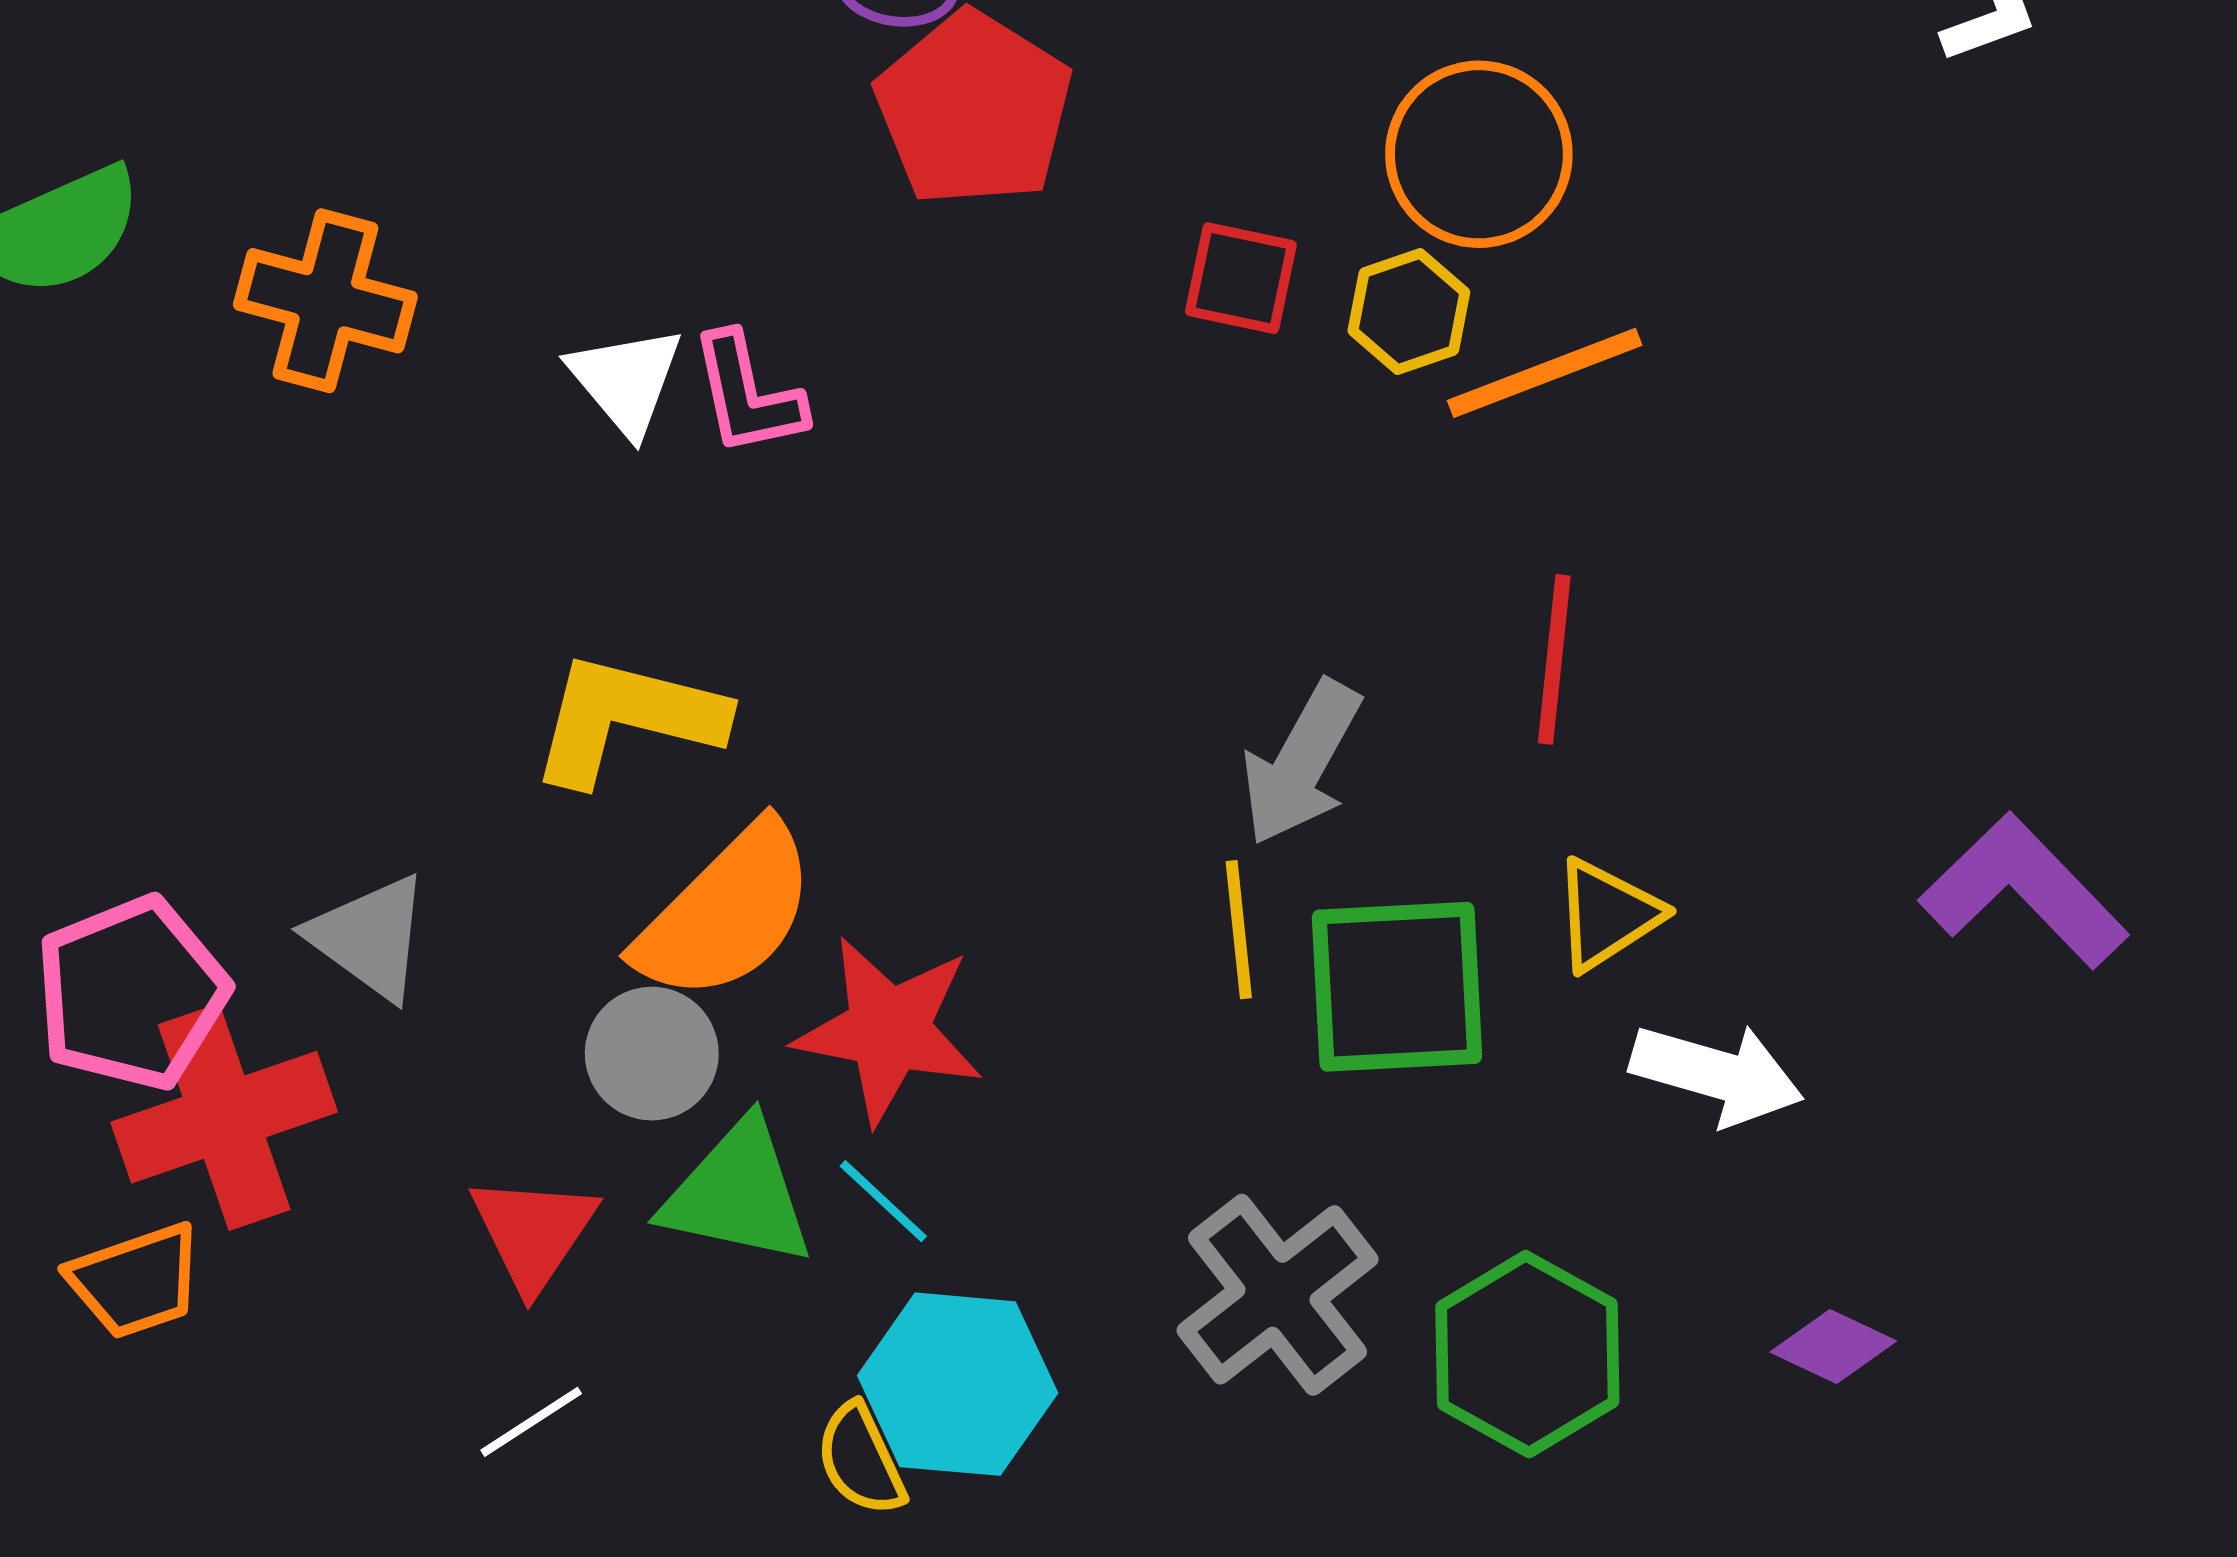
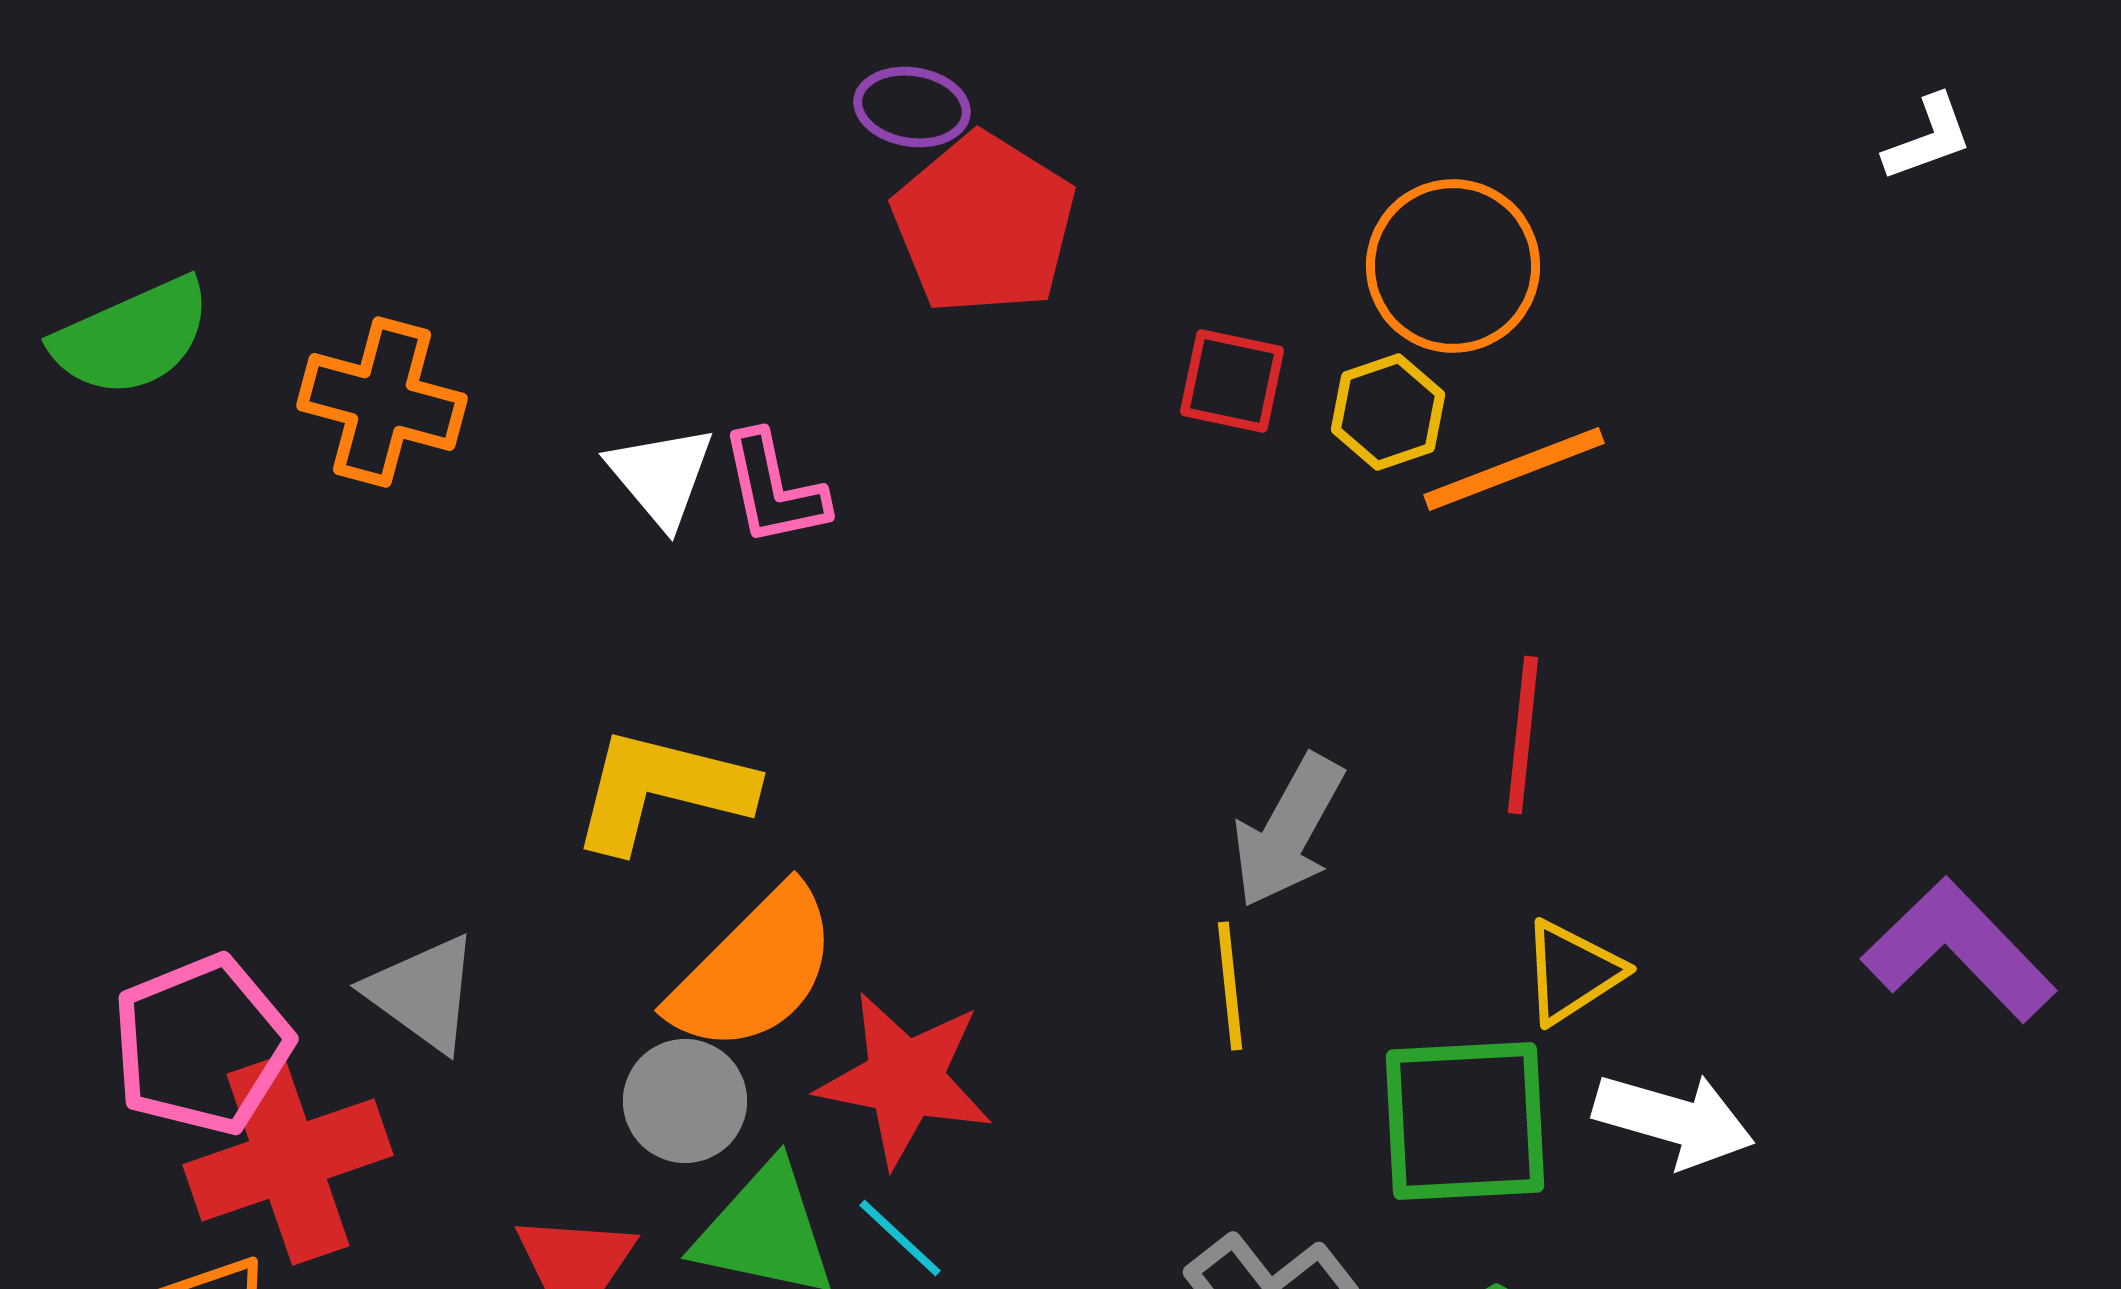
green square: (1397, 987) -> (1465, 1121), moved

